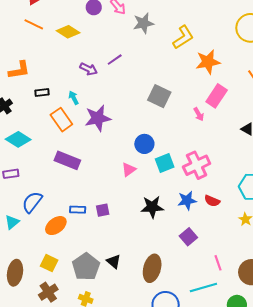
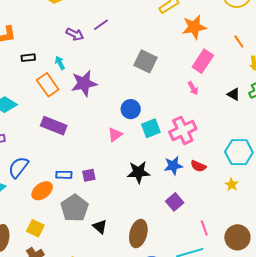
pink arrow: (199, 114) -> (193, 88), moved
gray pentagon: (86, 267) -> (75, 208), moved

